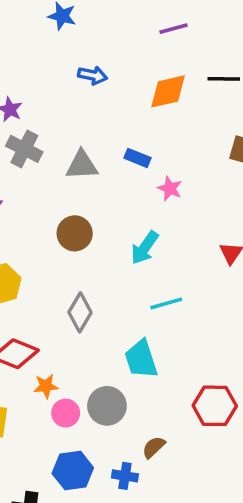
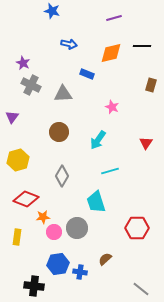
blue rectangle: (138, 158) -> (87, 74), moved
brown semicircle: (154, 447) -> (105, 259), moved
blue cross: (125, 476) -> (80, 272), moved

